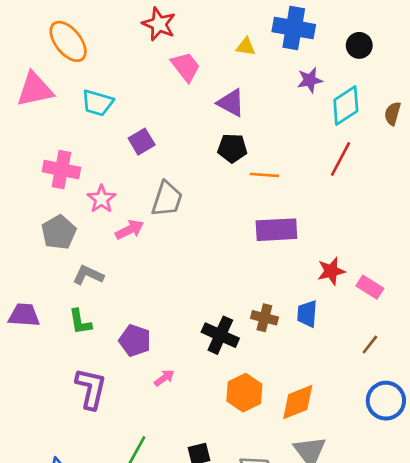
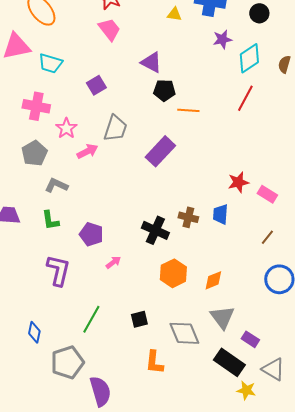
pink trapezoid: (186, 67) -> (109, 29), moved
cyan trapezoid: (97, 103) -> (50, 63), moved
purple triangle: (231, 103) -> (151, 62), moved
purple rectangle: (276, 230) -> (160, 151), moved, turned -44
orange diamond: (298, 402) -> (213, 280), size x0.7

